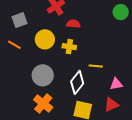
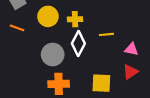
white diamond: (77, 82) -> (78, 44), moved
pink triangle: (116, 84) -> (131, 49), turned 32
orange cross: (43, 104) -> (59, 84), turned -30

